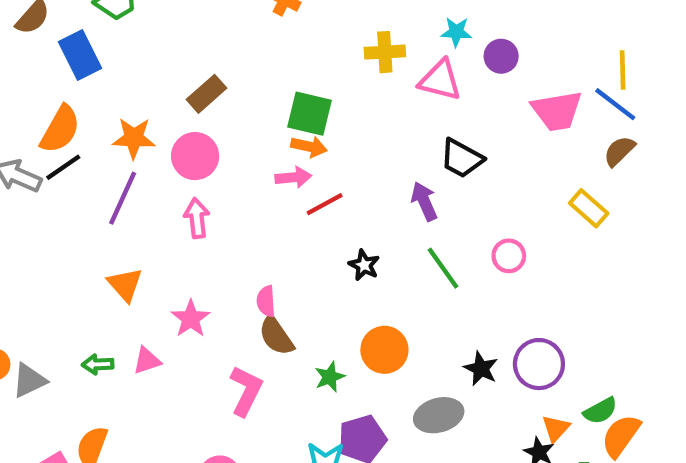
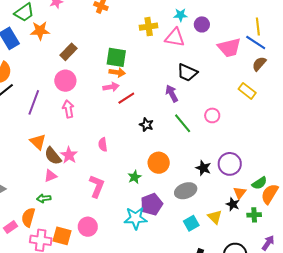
orange star: (134, 138) -> (40, 31), moved
brown semicircle: (276, 336) -> (53, 156), moved
green arrow: (98, 364) -> (44, 198), moved

